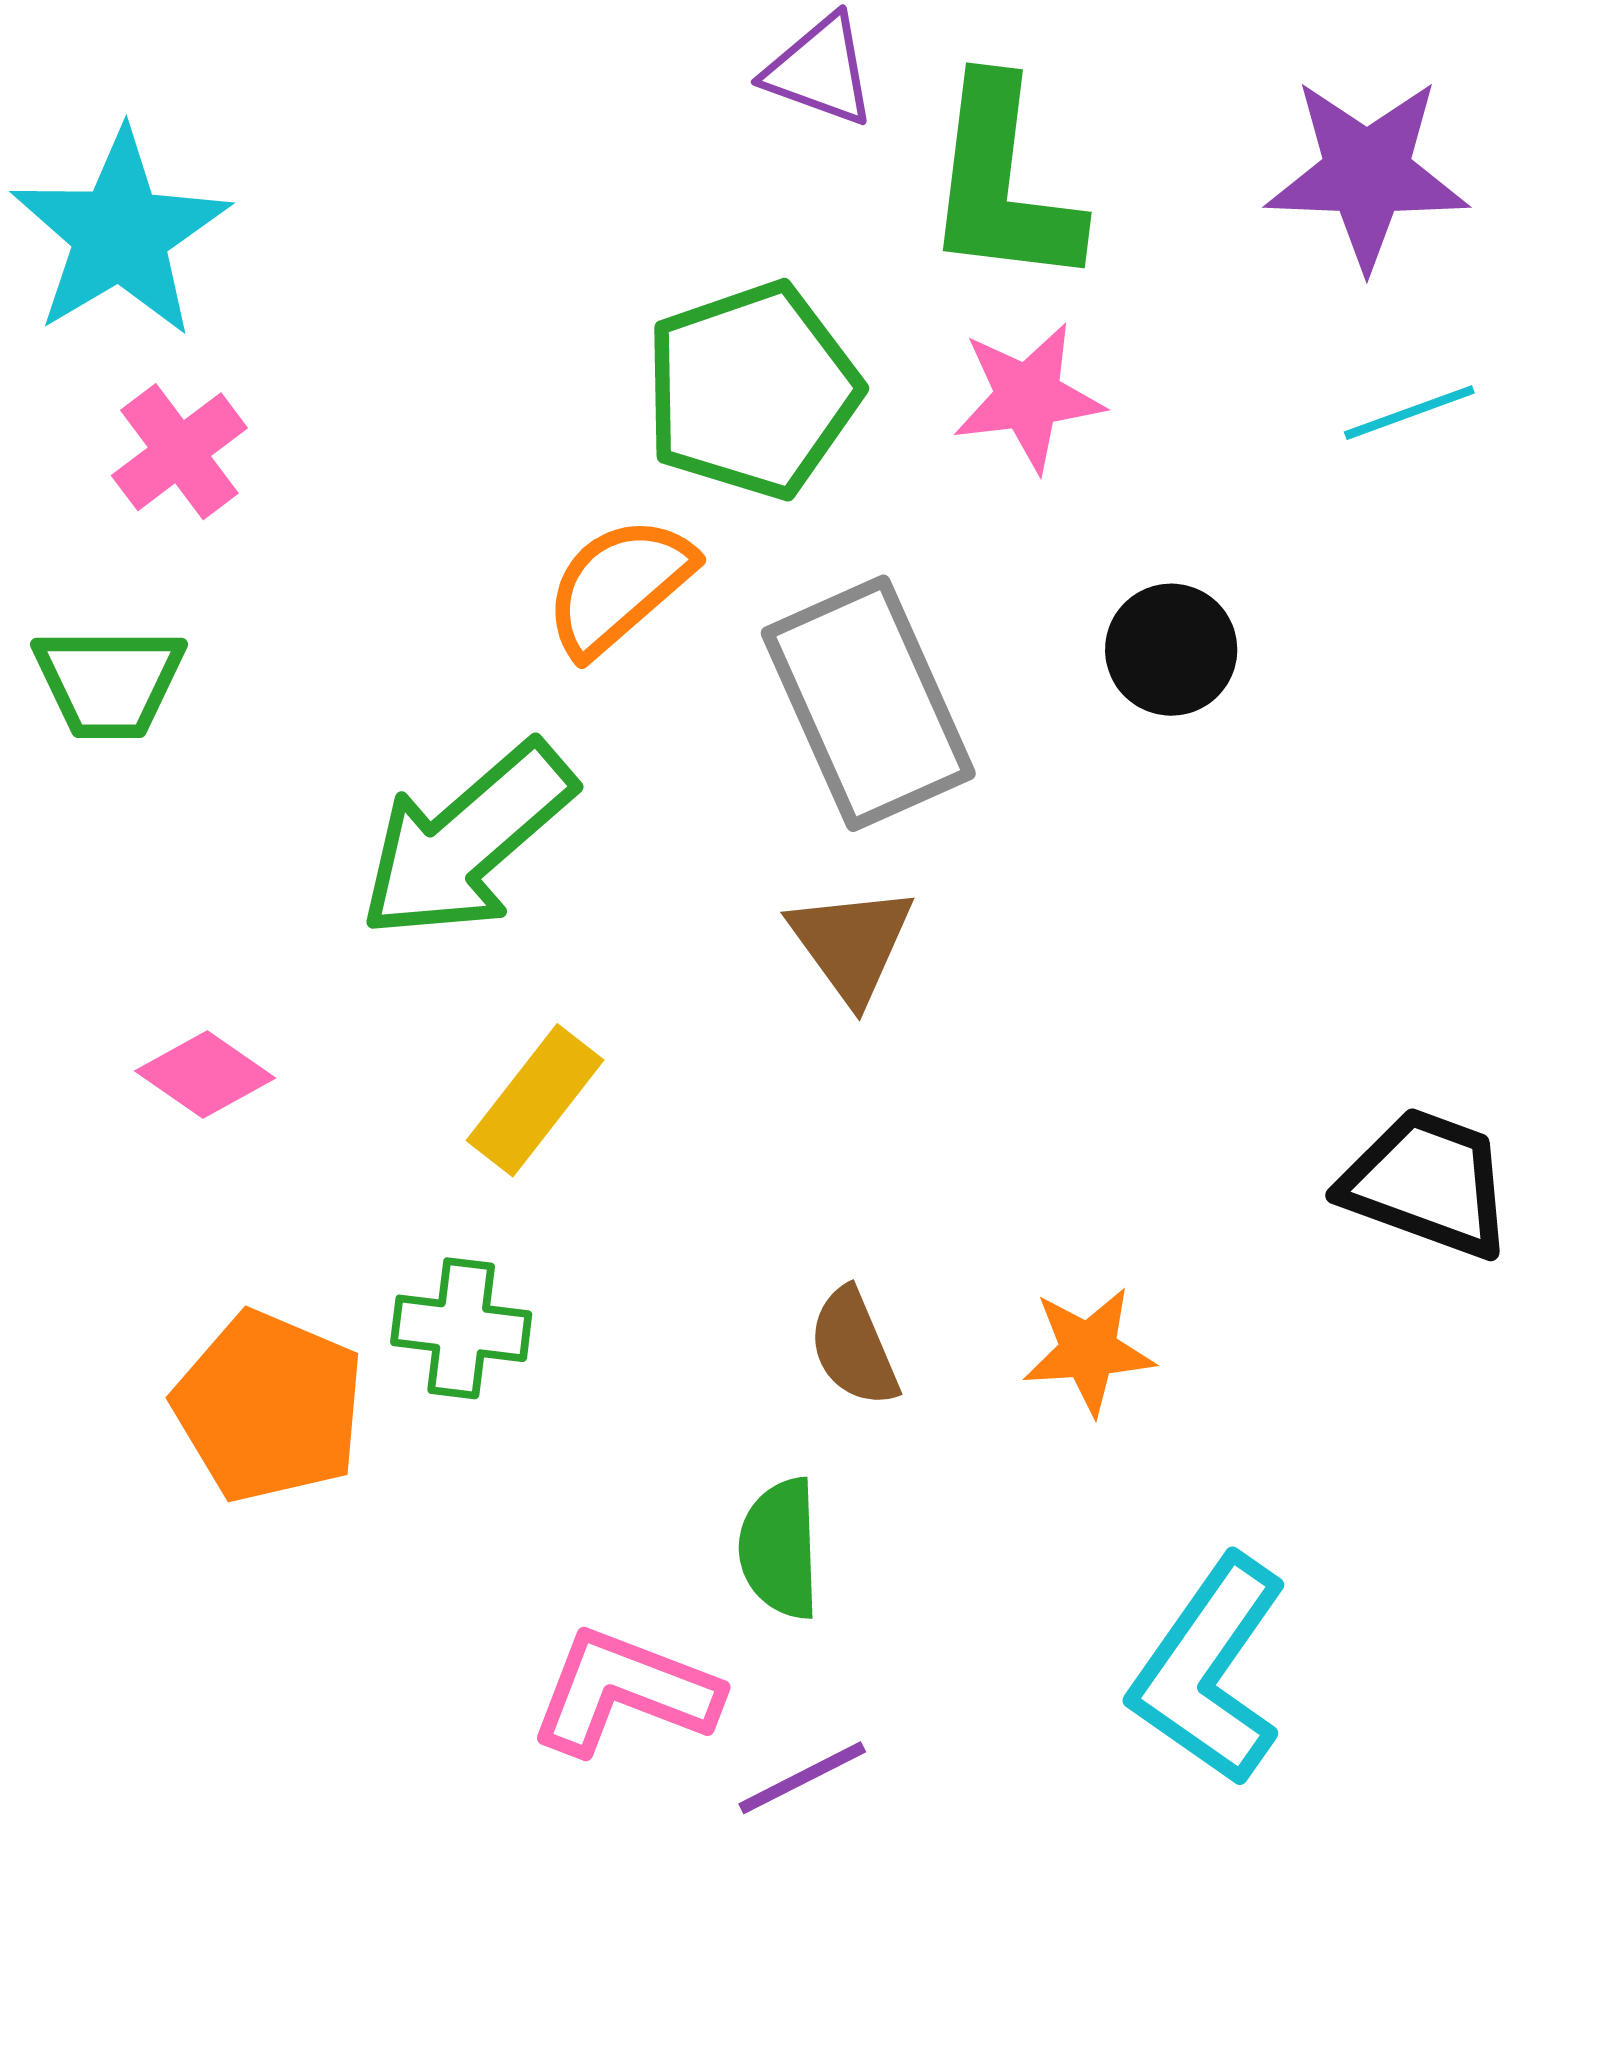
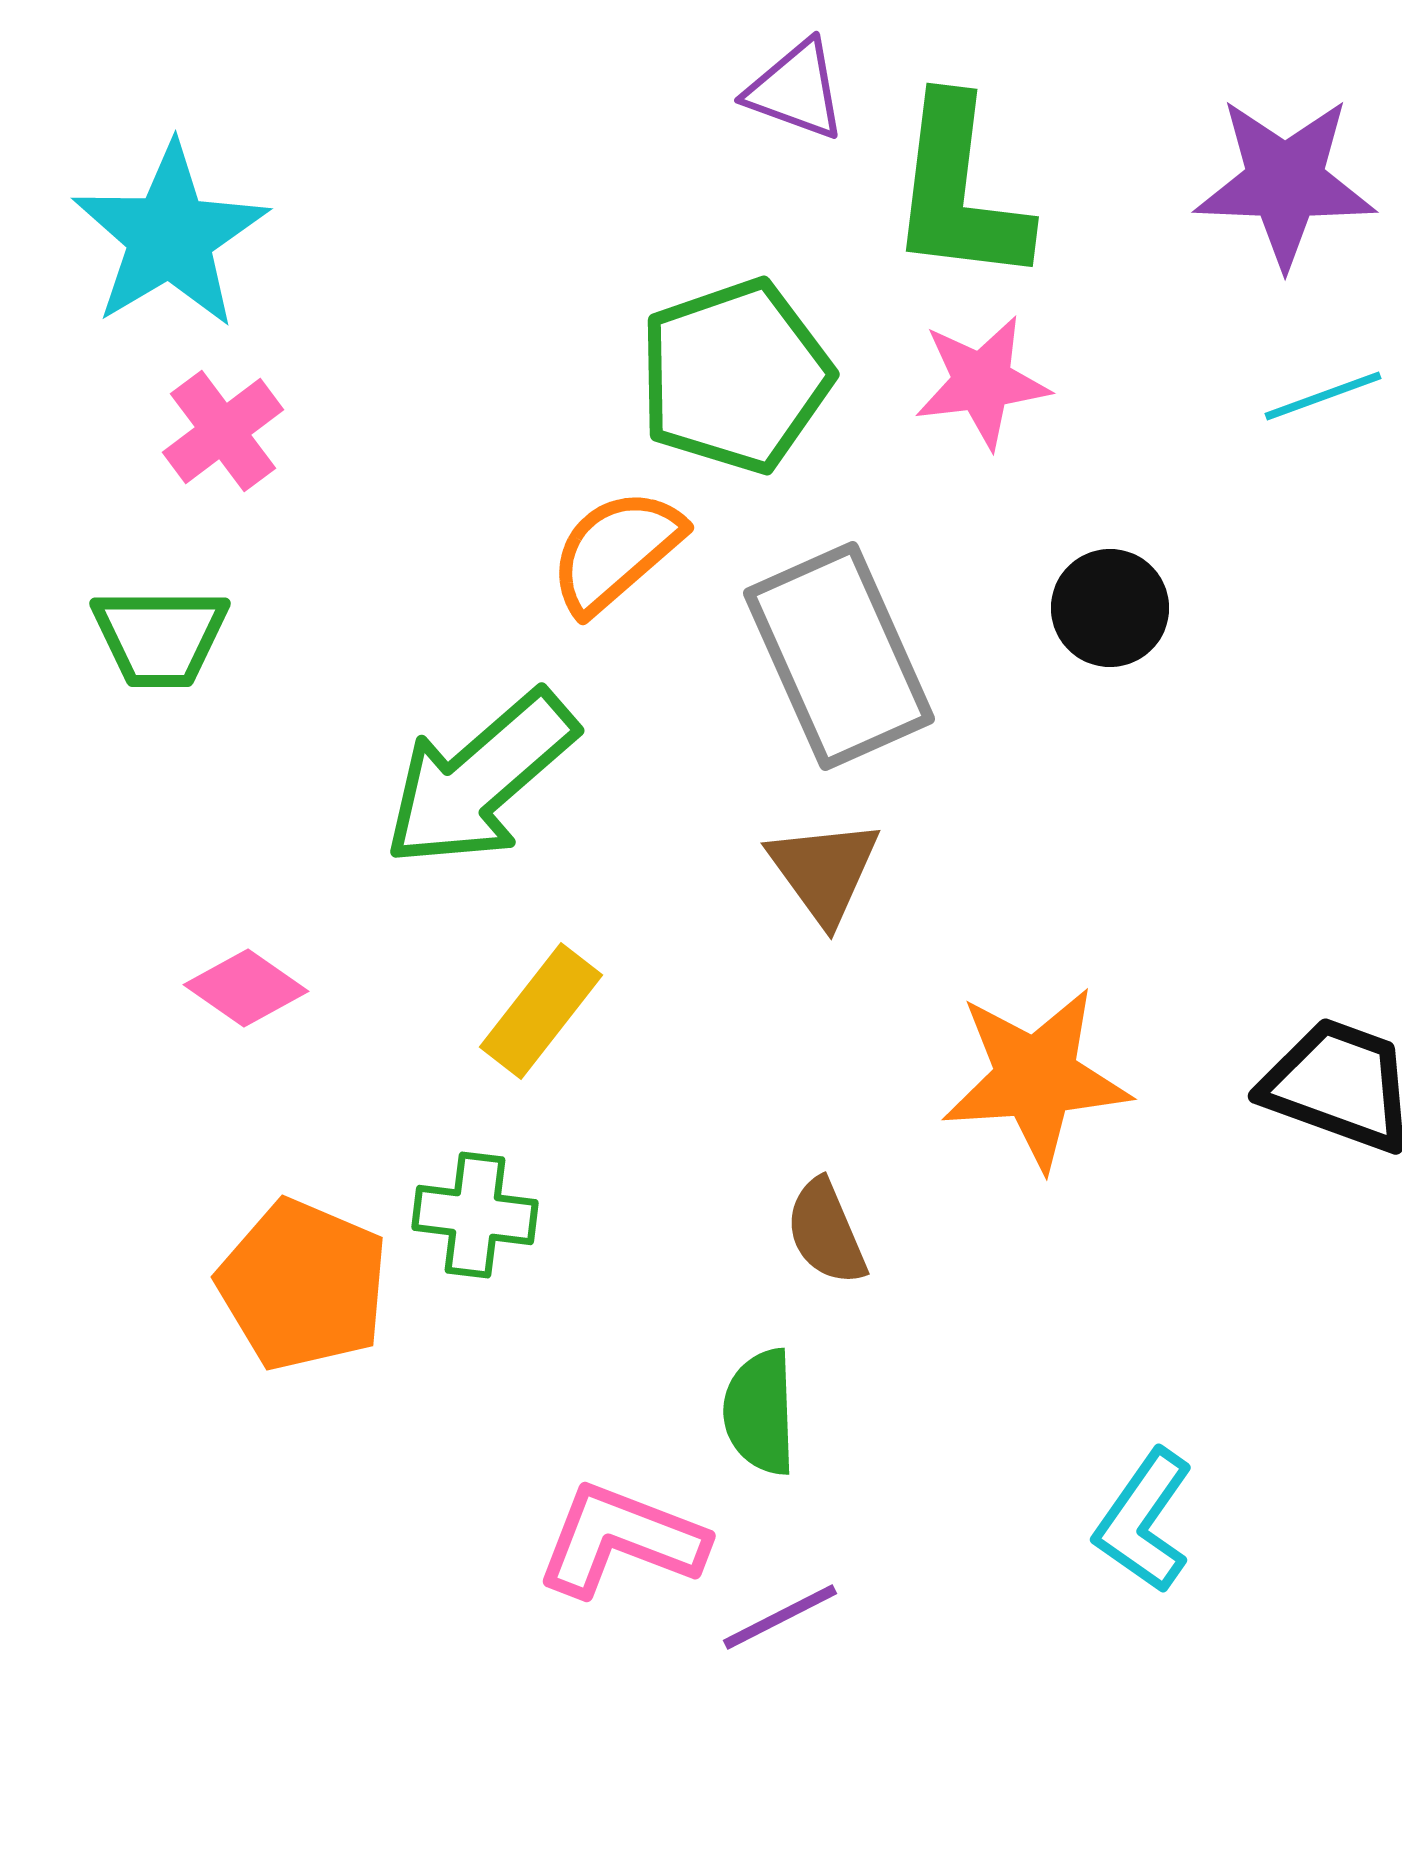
orange star: (1088, 1351) -> (1036, 1078), moved, size x1.6
cyan L-shape: (1209, 1670) -> (1144, 1521), size x0.7

